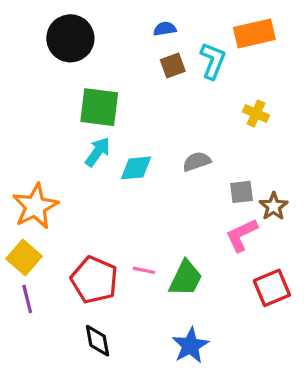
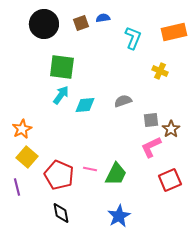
orange rectangle: (254, 34) -> (174, 32), moved
brown square: (173, 66) -> (81, 23), moved
orange star: (35, 206) -> (22, 129), size x0.7
yellow square: (24, 257) -> (27, 157), moved

